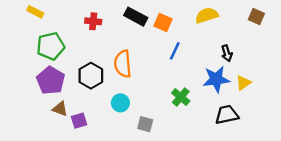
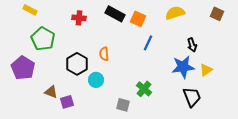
green pentagon: (51, 46) -> (43, 39), turned -30
orange semicircle: (123, 64) -> (104, 54), size x0.6
purple pentagon: (51, 80) -> (23, 68), moved
green cross: (181, 97) -> (144, 89), moved
cyan circle: (120, 103) -> (96, 80), moved
black trapezoid: (227, 115) -> (192, 97), turned 80

